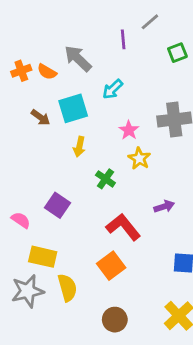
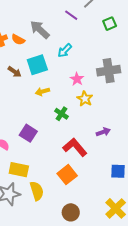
purple line: (123, 39) -> (71, 15), turned -48
yellow arrow: (79, 147) -> (42, 92), turned 64

